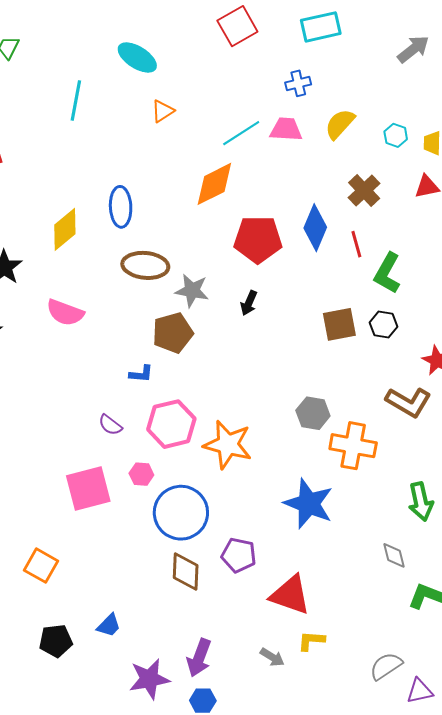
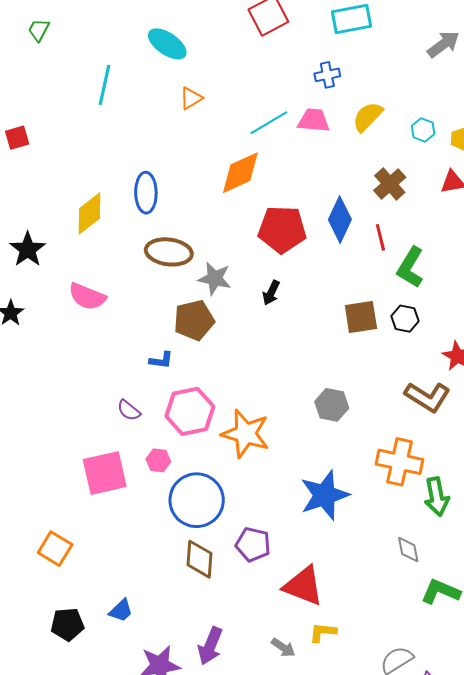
orange cross: (353, 446) -> (399, 462), moved
blue star: (309, 504) -> (325, 495), turned 30

